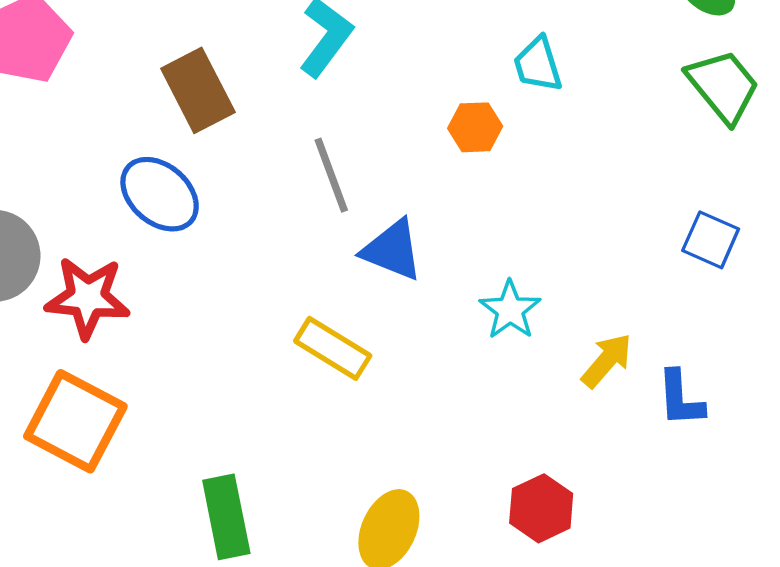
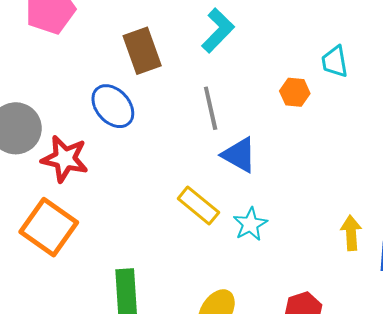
cyan star: (510, 310) -> (250, 224), moved
yellow arrow: (607, 361) -> (351, 233), turned -52

